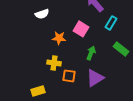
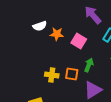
orange star: (59, 38) -> (57, 34), moved
orange square: (69, 76) -> (72, 74), moved

